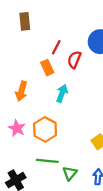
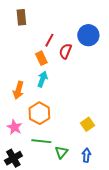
orange arrow: (21, 91) -> (18, 90), moved
cyan arrow: (62, 93) -> (42, 79), moved
pink star: (17, 128) -> (14, 127), moved

